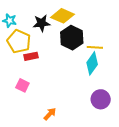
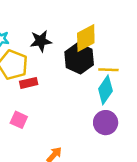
yellow diamond: (62, 16) -> (86, 38), moved, turned -50
purple circle: (101, 99) -> (106, 123), moved

